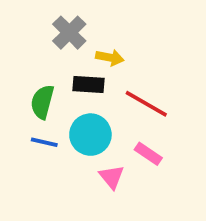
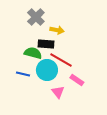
green semicircle: (42, 102) -> (33, 53), moved, turned 90
red line: (146, 104) -> (61, 60), moved

